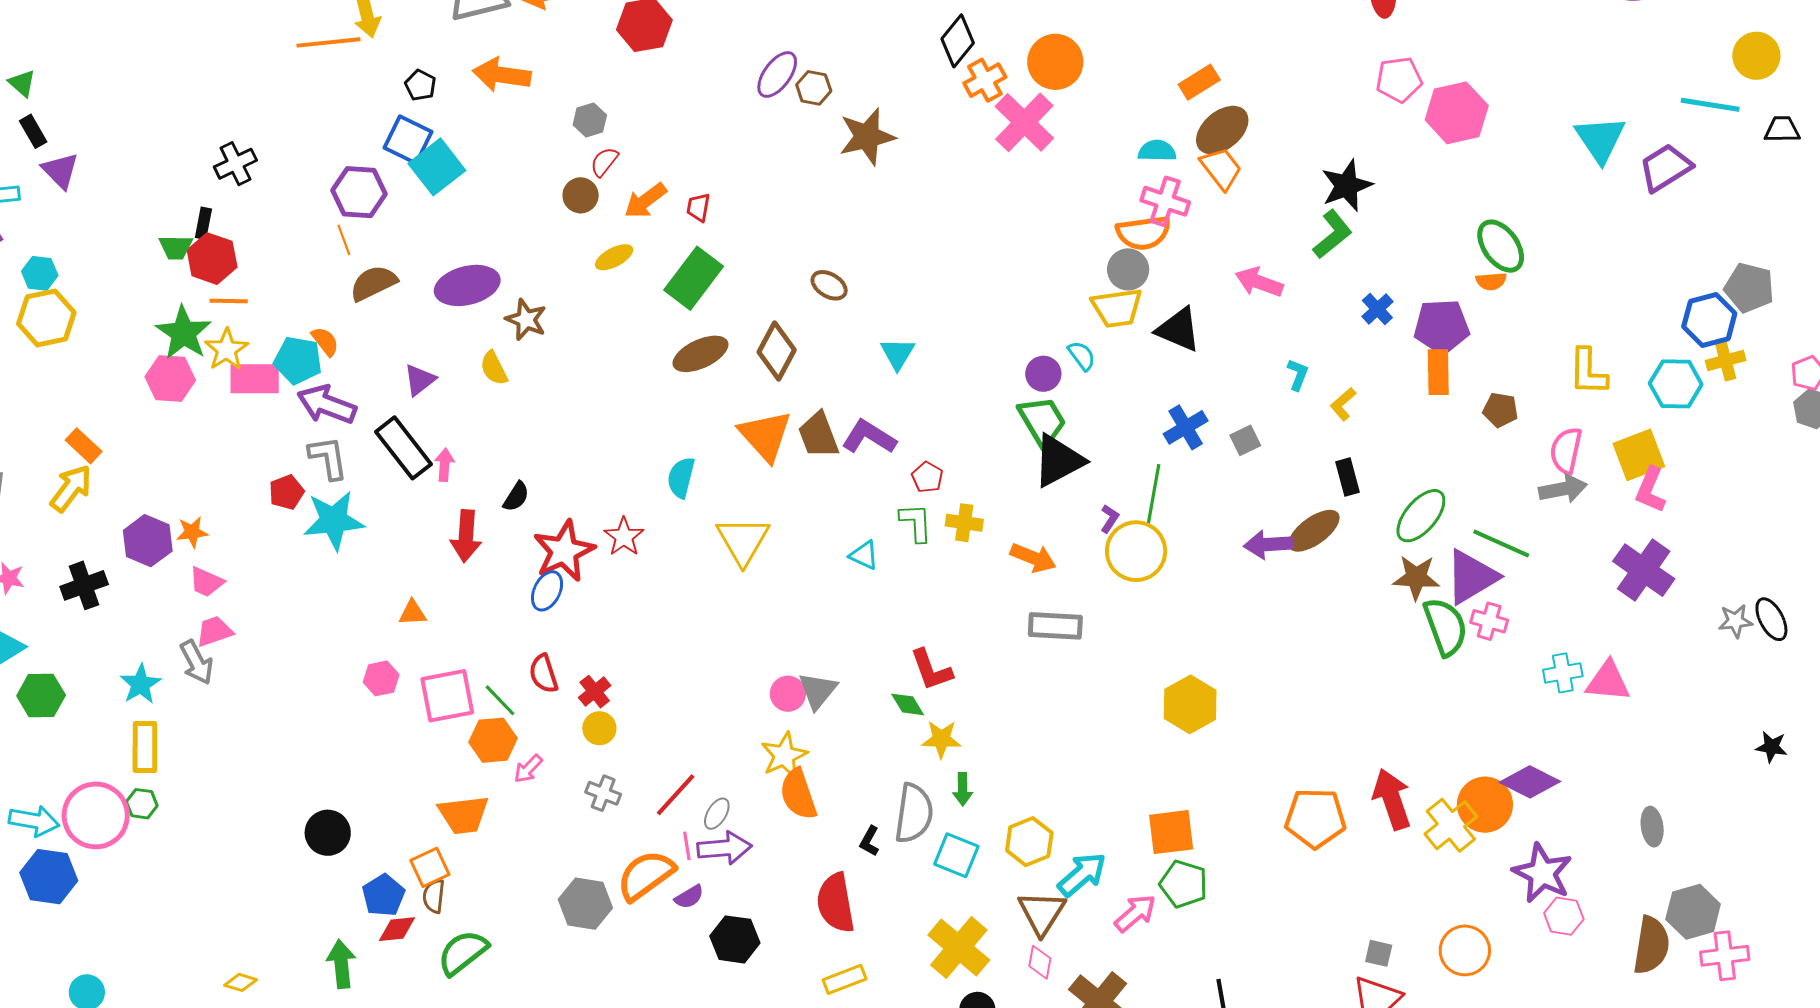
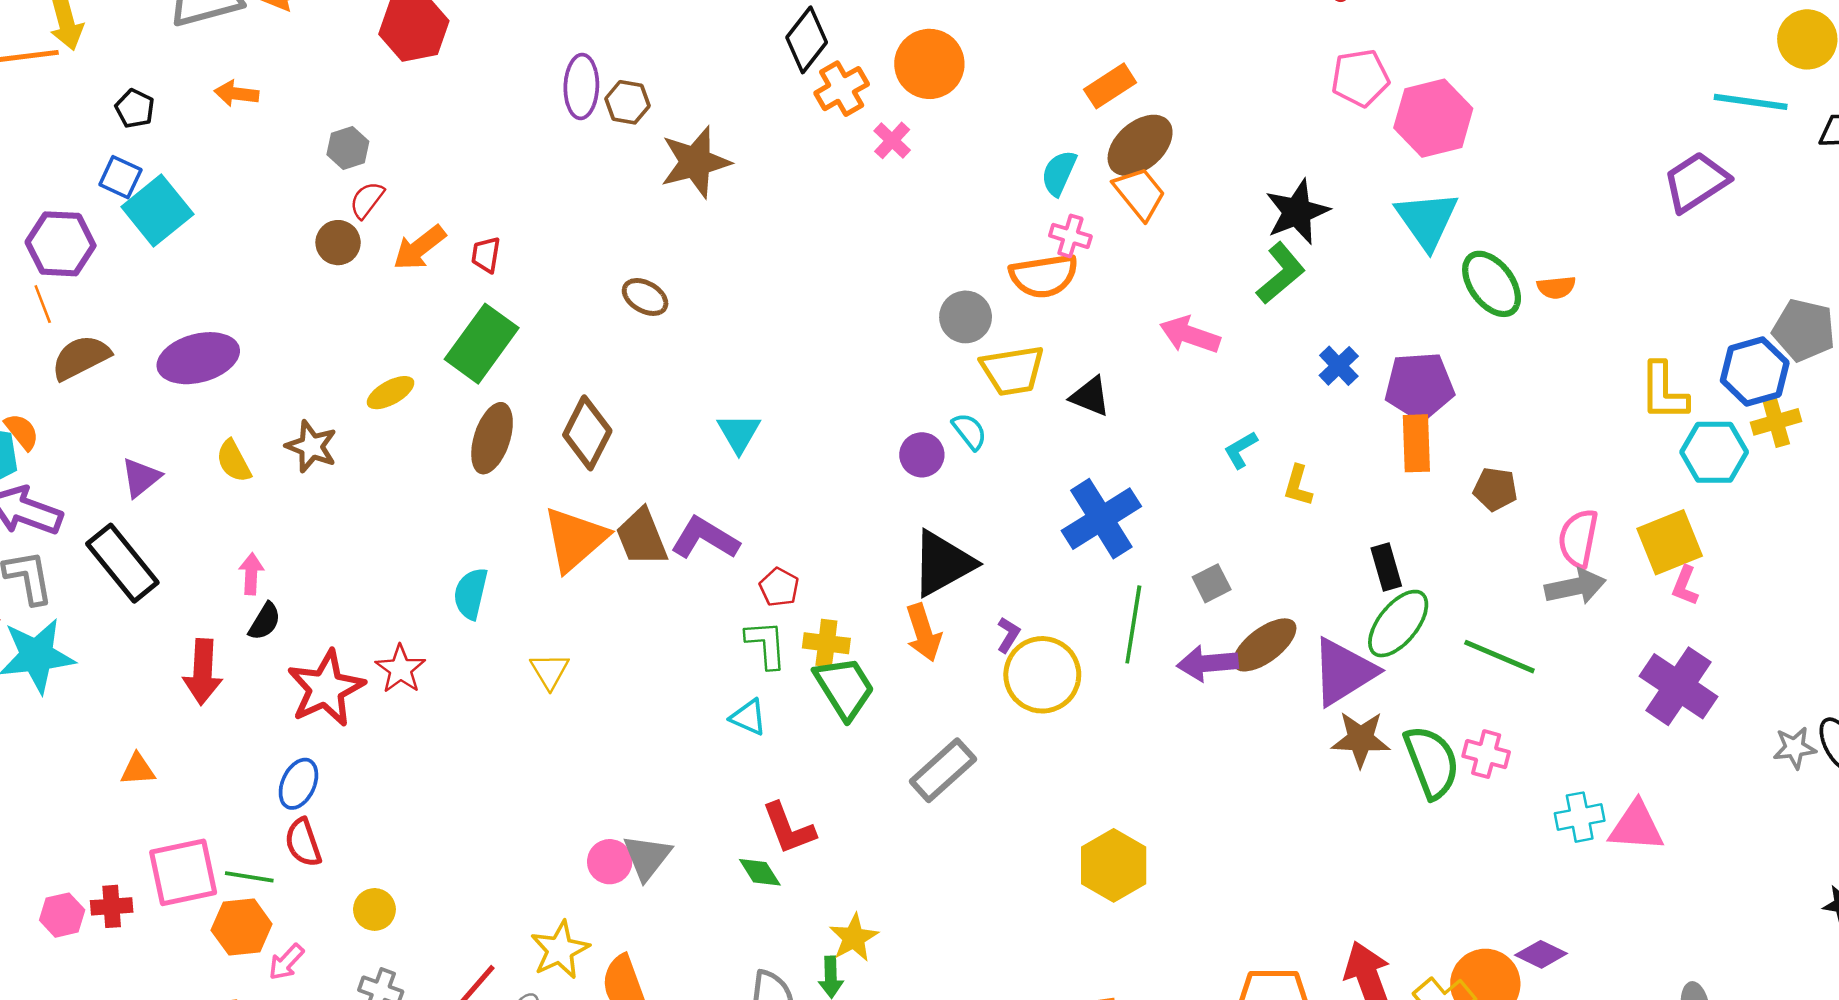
orange arrow: (502, 75) -> (236, 94), size x0.6
purple ellipse: (777, 75) -> (581, 86), turned -33
pink cross: (1024, 122) -> (892, 140), size x0.5
cyan triangle: (1600, 139) -> (1427, 220), moved
blue square: (408, 140) -> (120, 177), size x0.7
cyan semicircle: (1157, 151) -> (1059, 173), turned -66
pink cross: (1165, 201) -> (1070, 236), size x0.7
yellow ellipse: (614, 257) -> (391, 393), moved
gray circle: (1128, 269) -> (966, 317), moved
orange semicircle: (1491, 281) -> (1556, 287), moved
brown ellipse: (829, 285) -> (645, 297), moved
brown star: (526, 320) -> (311, 447), moved
black triangle: (1179, 330) -> (1090, 396), size x0.7
brown ellipse: (700, 354) -> (492, 438), turned -46
yellow L-shape: (1588, 372) -> (1664, 392), moved
cyan L-shape: (1298, 375) -> (1241, 450), turned -140
yellow L-shape: (1343, 404) -> (1298, 486), turned -32
green trapezoid: (1042, 421) -> (844, 688), moved
blue cross: (1186, 427) -> (1101, 519), size x1.4
orange triangle: (765, 436) -> (575, 539), turned 32
gray square: (1245, 440) -> (1212, 583), moved
pink arrow: (445, 465) -> (251, 574), moved
black rectangle: (1348, 477) -> (1386, 567), moved
pink L-shape: (1650, 490) -> (1685, 586), size x0.7
green line: (1153, 495) -> (1133, 624), moved
yellow triangle: (743, 541) -> (550, 671), size x0.6
cyan triangle: (864, 555) -> (748, 717), moved
orange arrow: (1033, 558) -> (924, 633), moved, turned 51
brown star: (1416, 577) -> (1361, 739), moved
purple triangle: (1471, 577) -> (1344, 672), moved
blue ellipse: (547, 591) -> (298, 784), moved
gray rectangle: (1055, 626) -> (943, 770), turned -44
pink hexagon: (381, 678) -> (62, 915), moved
red cross: (595, 692) -> (112, 906), moved, turned 36
green line: (500, 700) -> (249, 877), turned -36
yellow star: (941, 739) -> (854, 938), moved, turned -30
yellow star: (784, 755) -> (560, 950), moved
purple diamond: (1530, 782) -> (1541, 954), size x0.7

